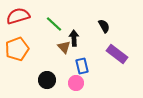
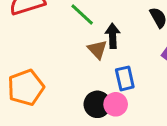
orange pentagon: (17, 49) -> (26, 88), moved
black circle: (47, 80) -> (97, 104), moved

